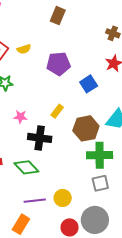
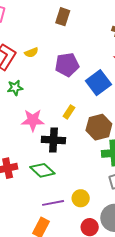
blue square: (89, 84) -> (98, 83), size x1.4
pink star: (20, 117) -> (33, 120), size x1.6

